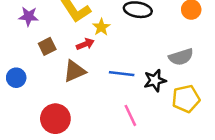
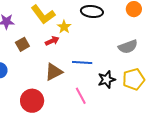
brown triangle: (75, 71) -> (54, 72), moved
black star: (155, 80) -> (107, 80), moved
pink line: (130, 115) -> (81, 96), moved

